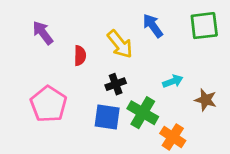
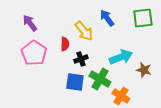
red semicircle: (80, 56) -> (65, 44), moved
cyan arrow: (173, 81) -> (121, 57), size x1.6
pink pentagon: (49, 104) -> (34, 53), moved

